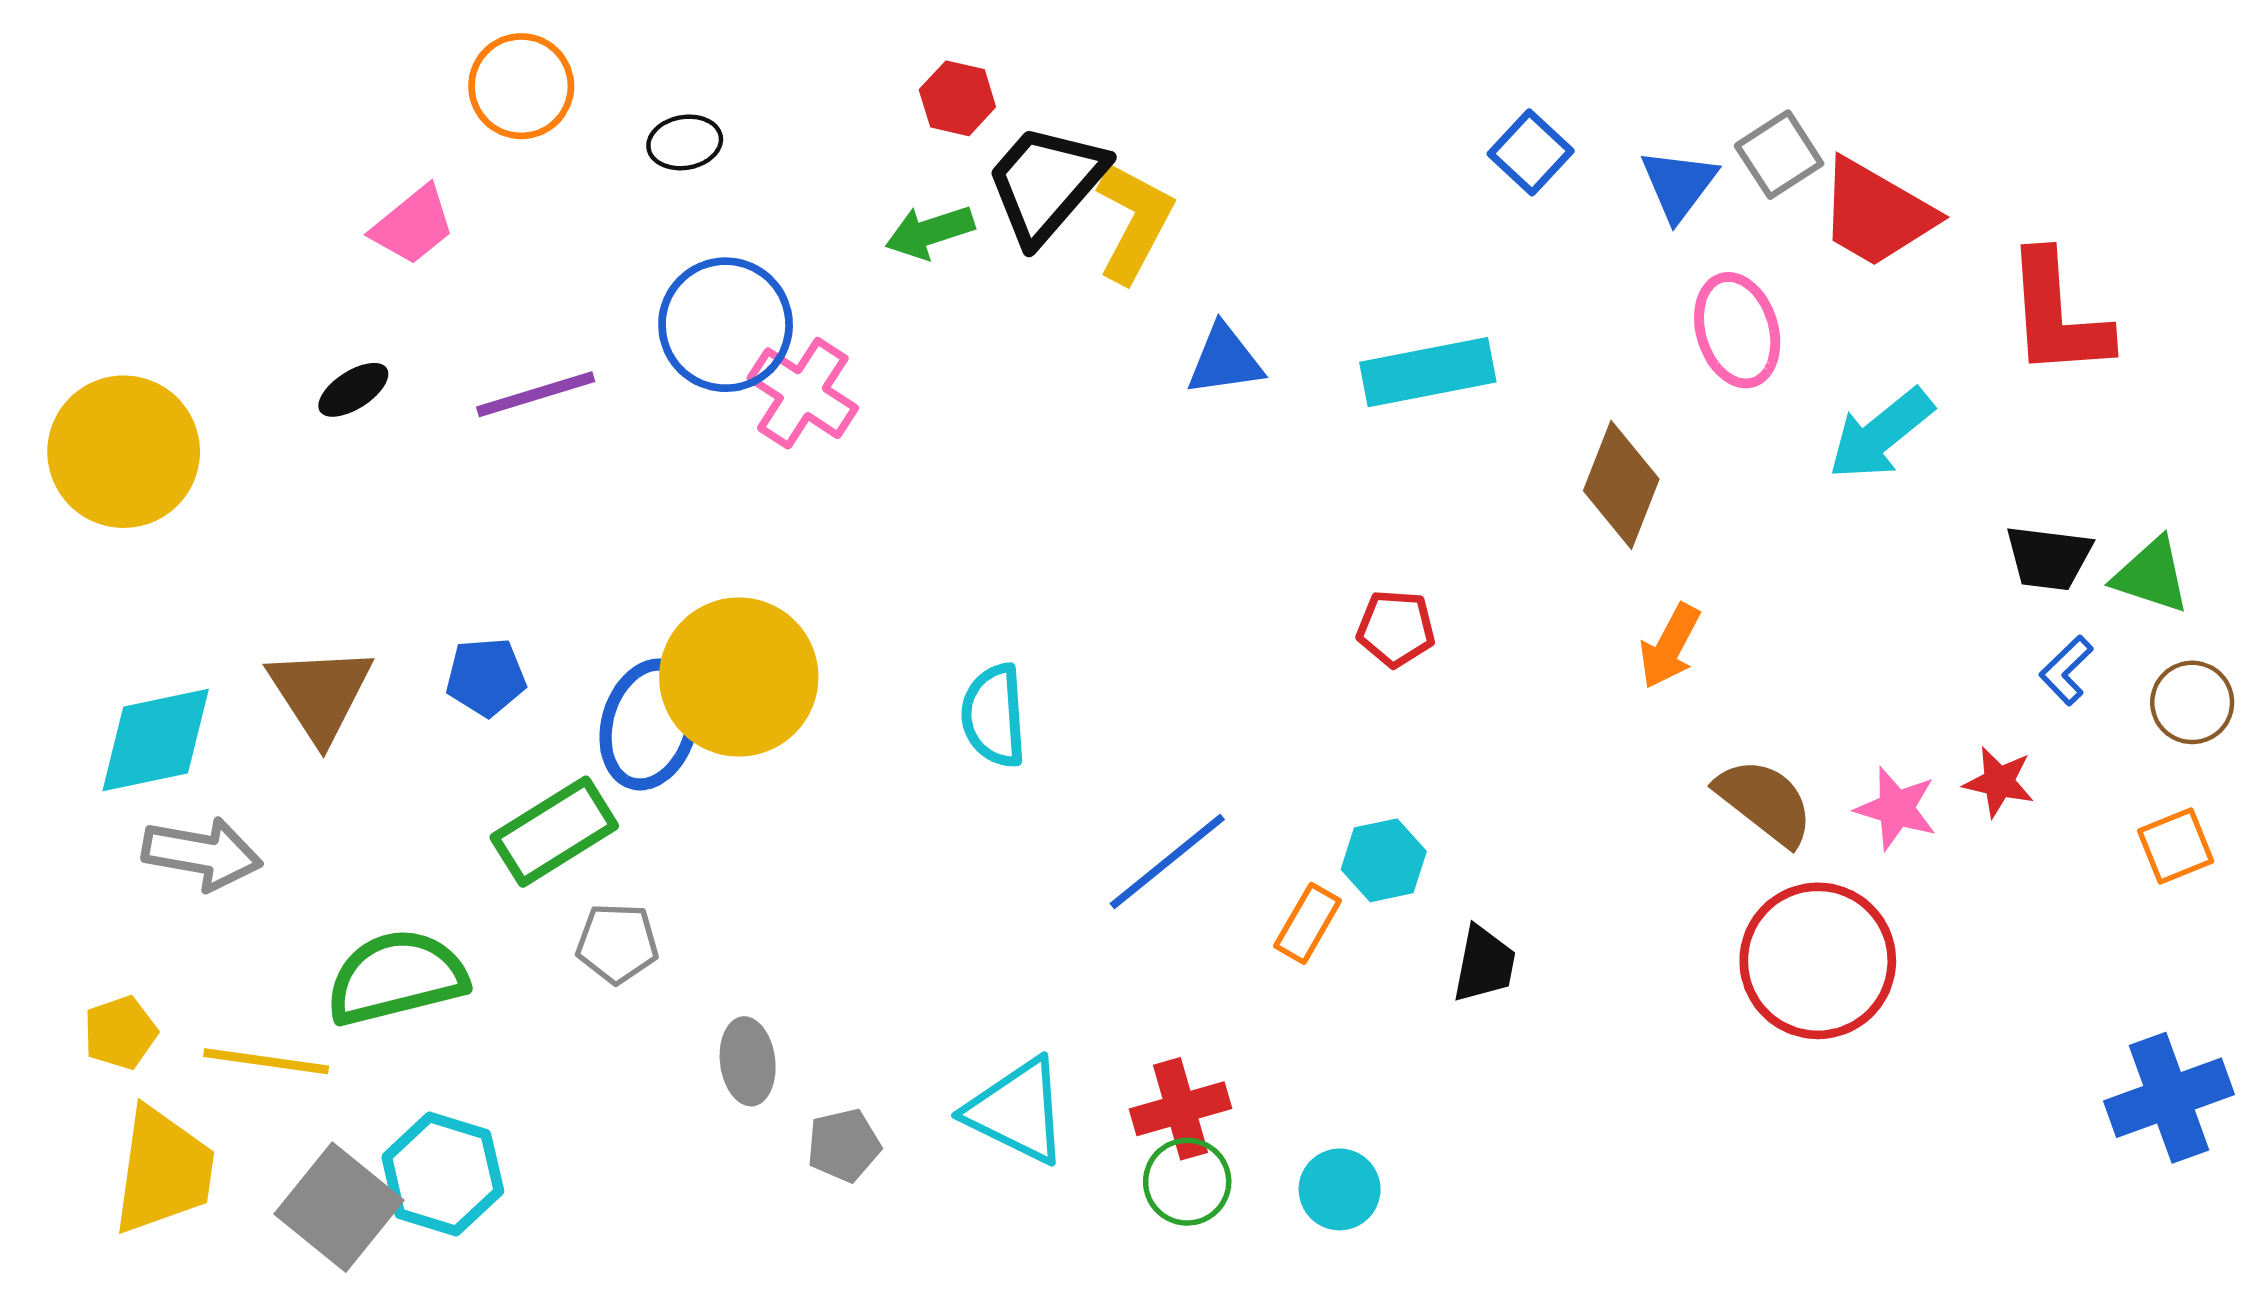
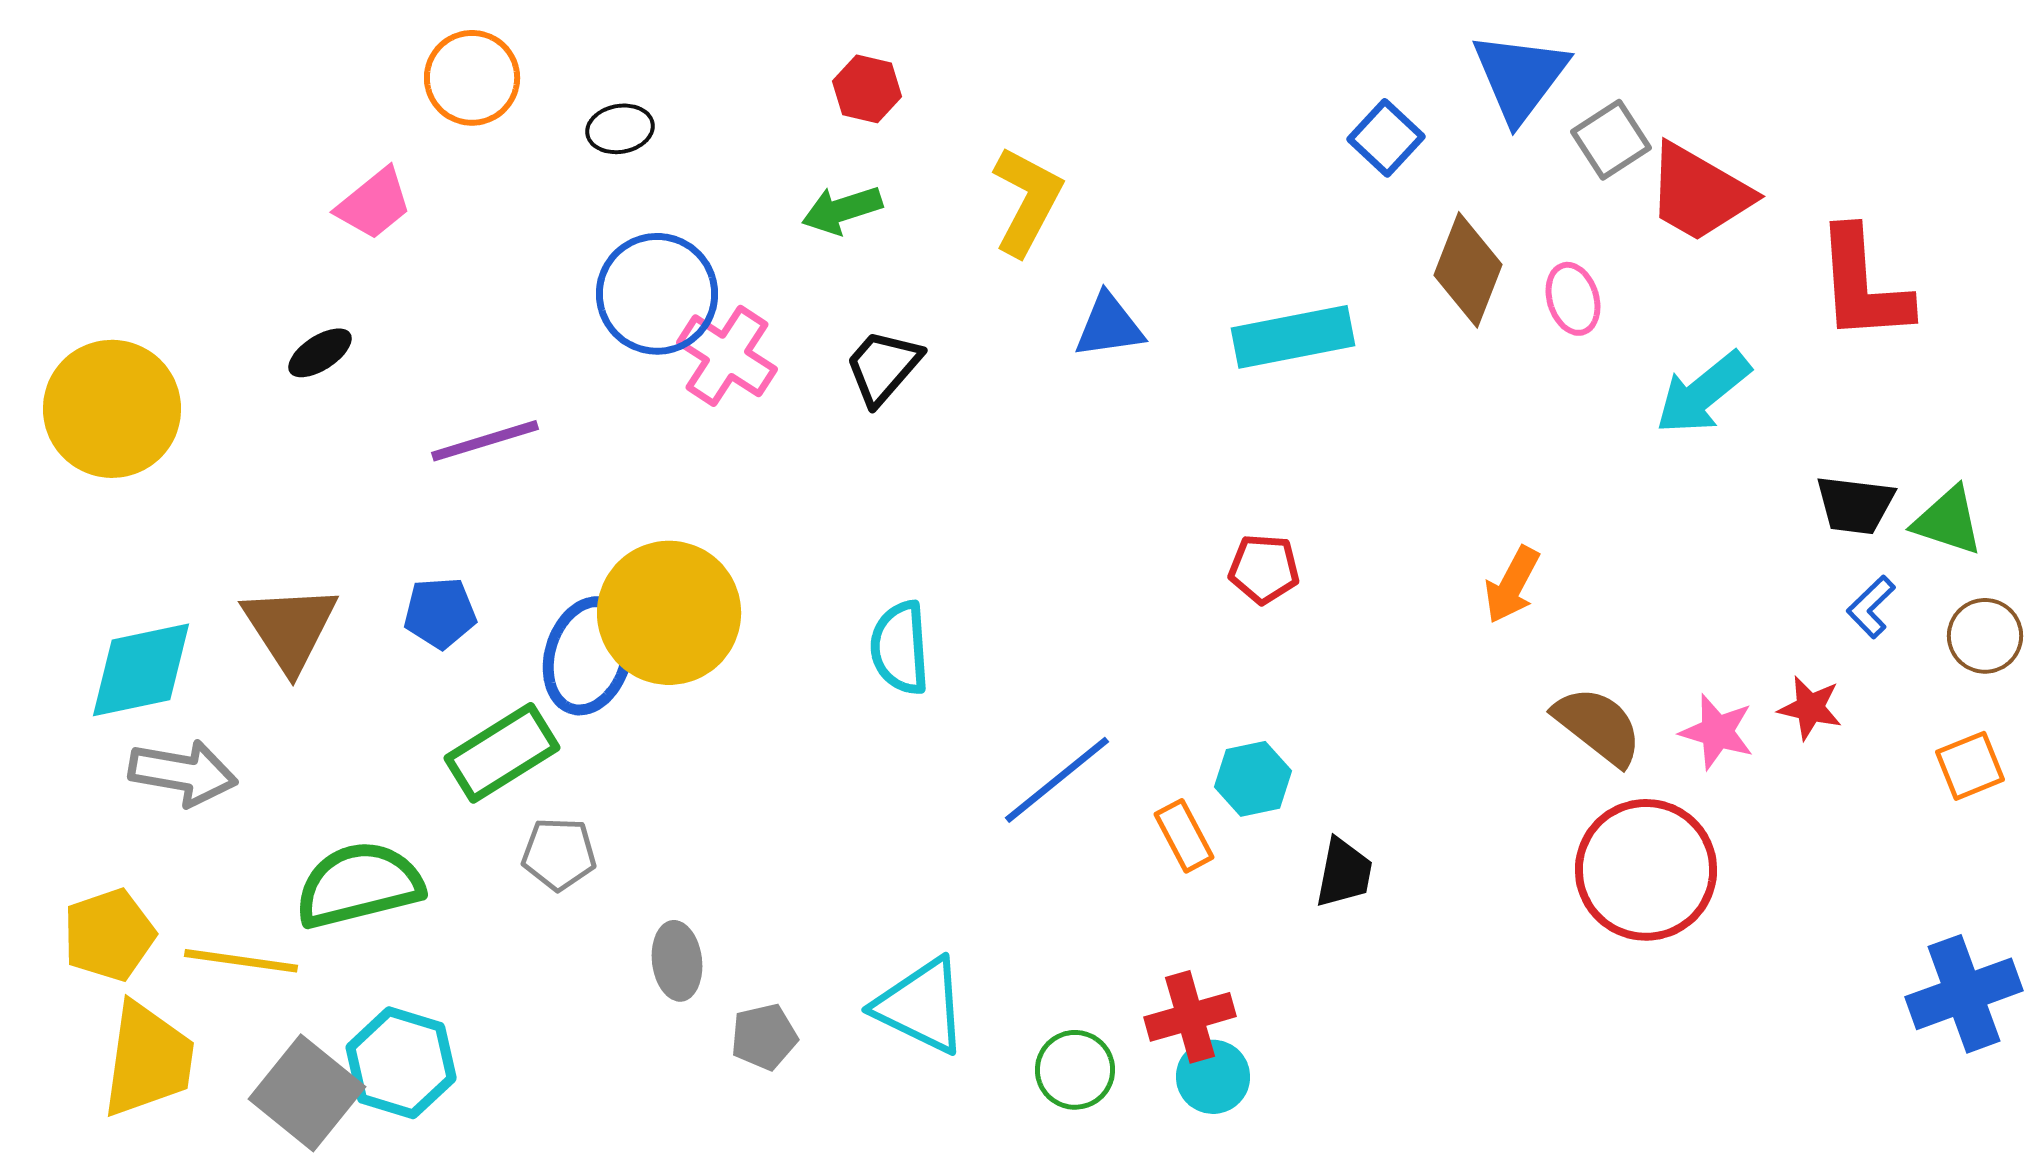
black trapezoid: (1046, 183) -> (883, 367), moved, size x0.7
blue triangle: (1679, 184) -> (1520, 77), moved, size x1.4
pink ellipse: (1737, 330) -> (1573, 299), size x0.7
purple line: (536, 394) -> (485, 441), moved
brown diamond: (1621, 485) -> (1468, 270), moved
orange rectangle: (1308, 923) -> (1184, 836), turned -58
yellow pentagon: (120, 1033) -> (109, 935), size x1.4
red cross: (1181, 1109) -> (1190, 1017), moved

